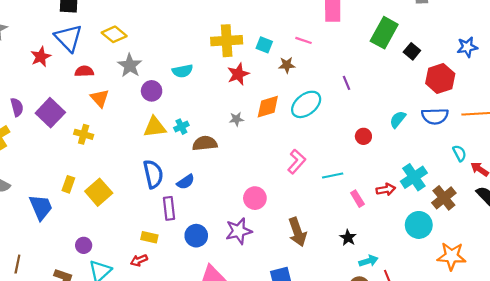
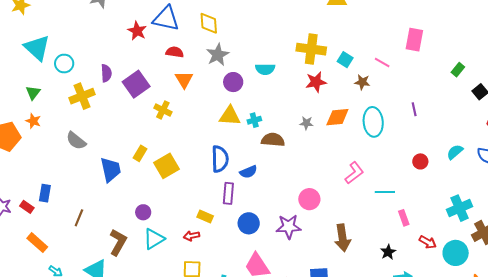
green rectangle: (384, 33) -> (458, 70), size x0.5
yellow diamond: (114, 34) -> (209, 23), turned 35
blue triangle: (68, 38) -> (166, 19), turned -44
red star: (41, 57) -> (137, 31), turned -30
cyan ellipse: (306, 104) -> (373, 122), turned -68
red arrow: (386, 189) -> (428, 242), moved, turned 30

